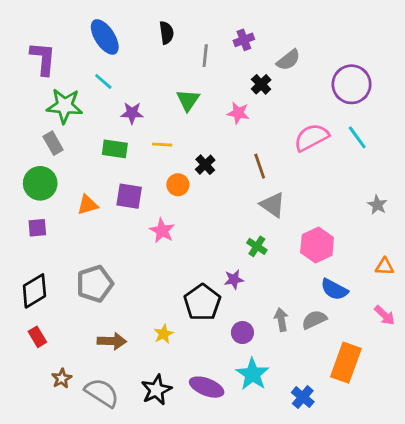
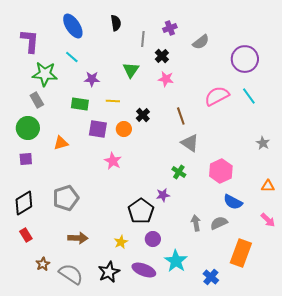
black cross: (261, 84) -> (162, 56), moved
purple square: (129, 196) -> (98, 129), moved
purple circle: (242, 333) -> (153, 239), moved
yellow star: (164, 334) -> (121, 242), moved

